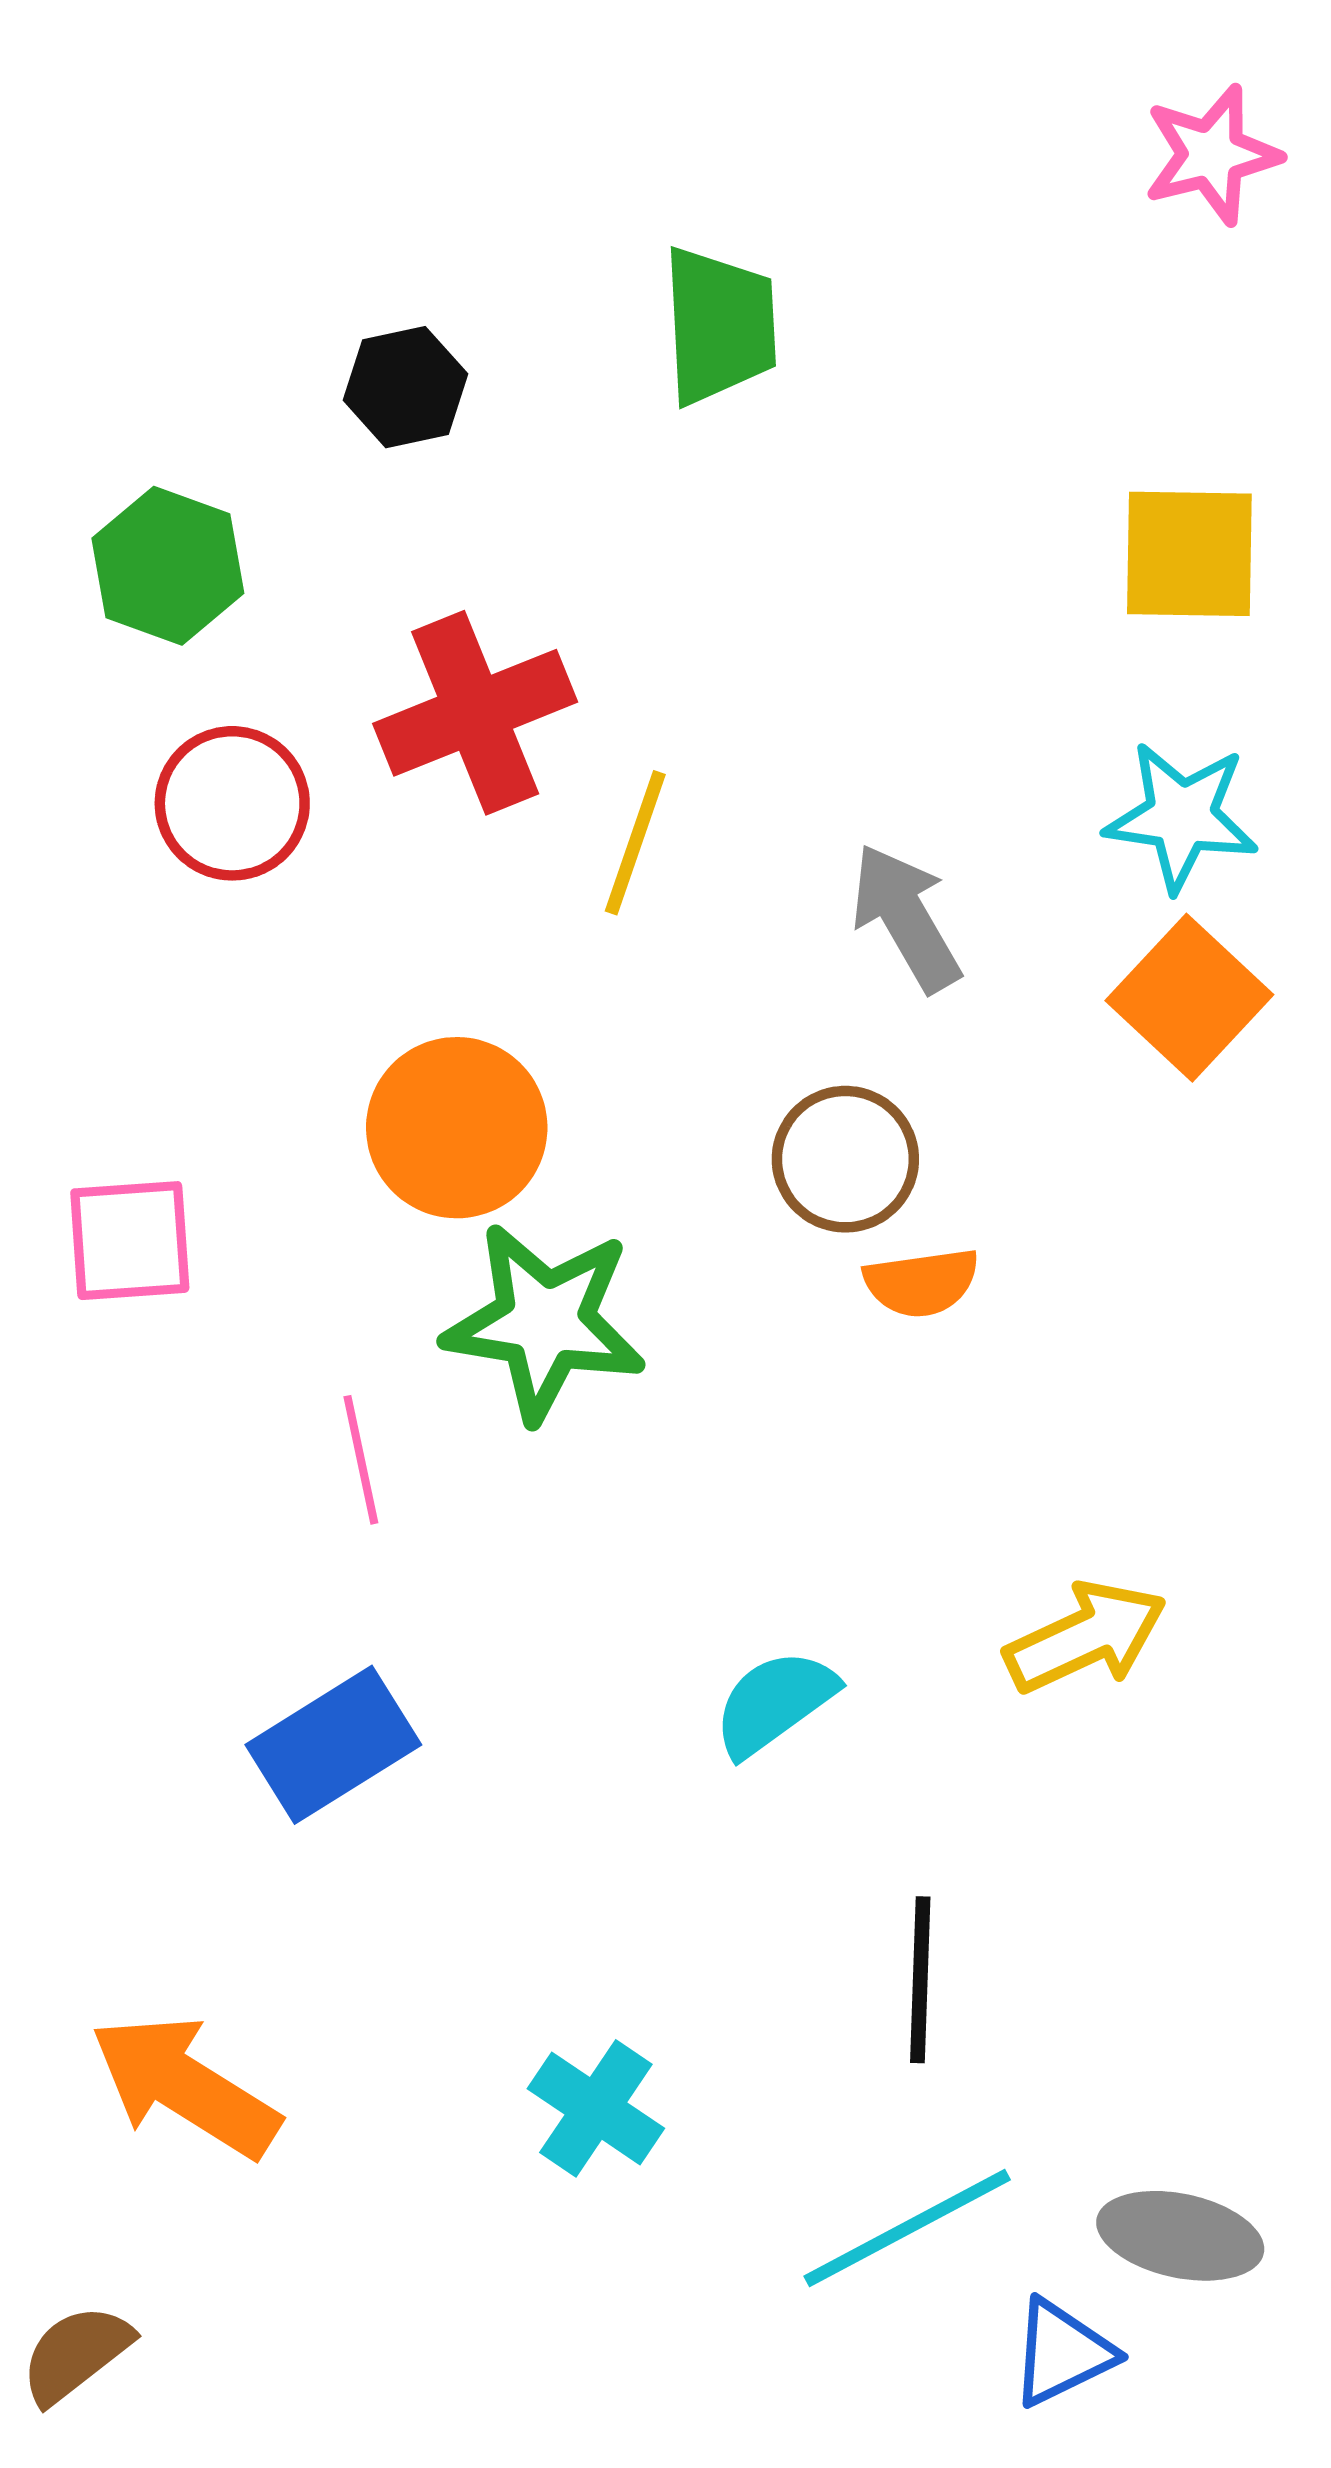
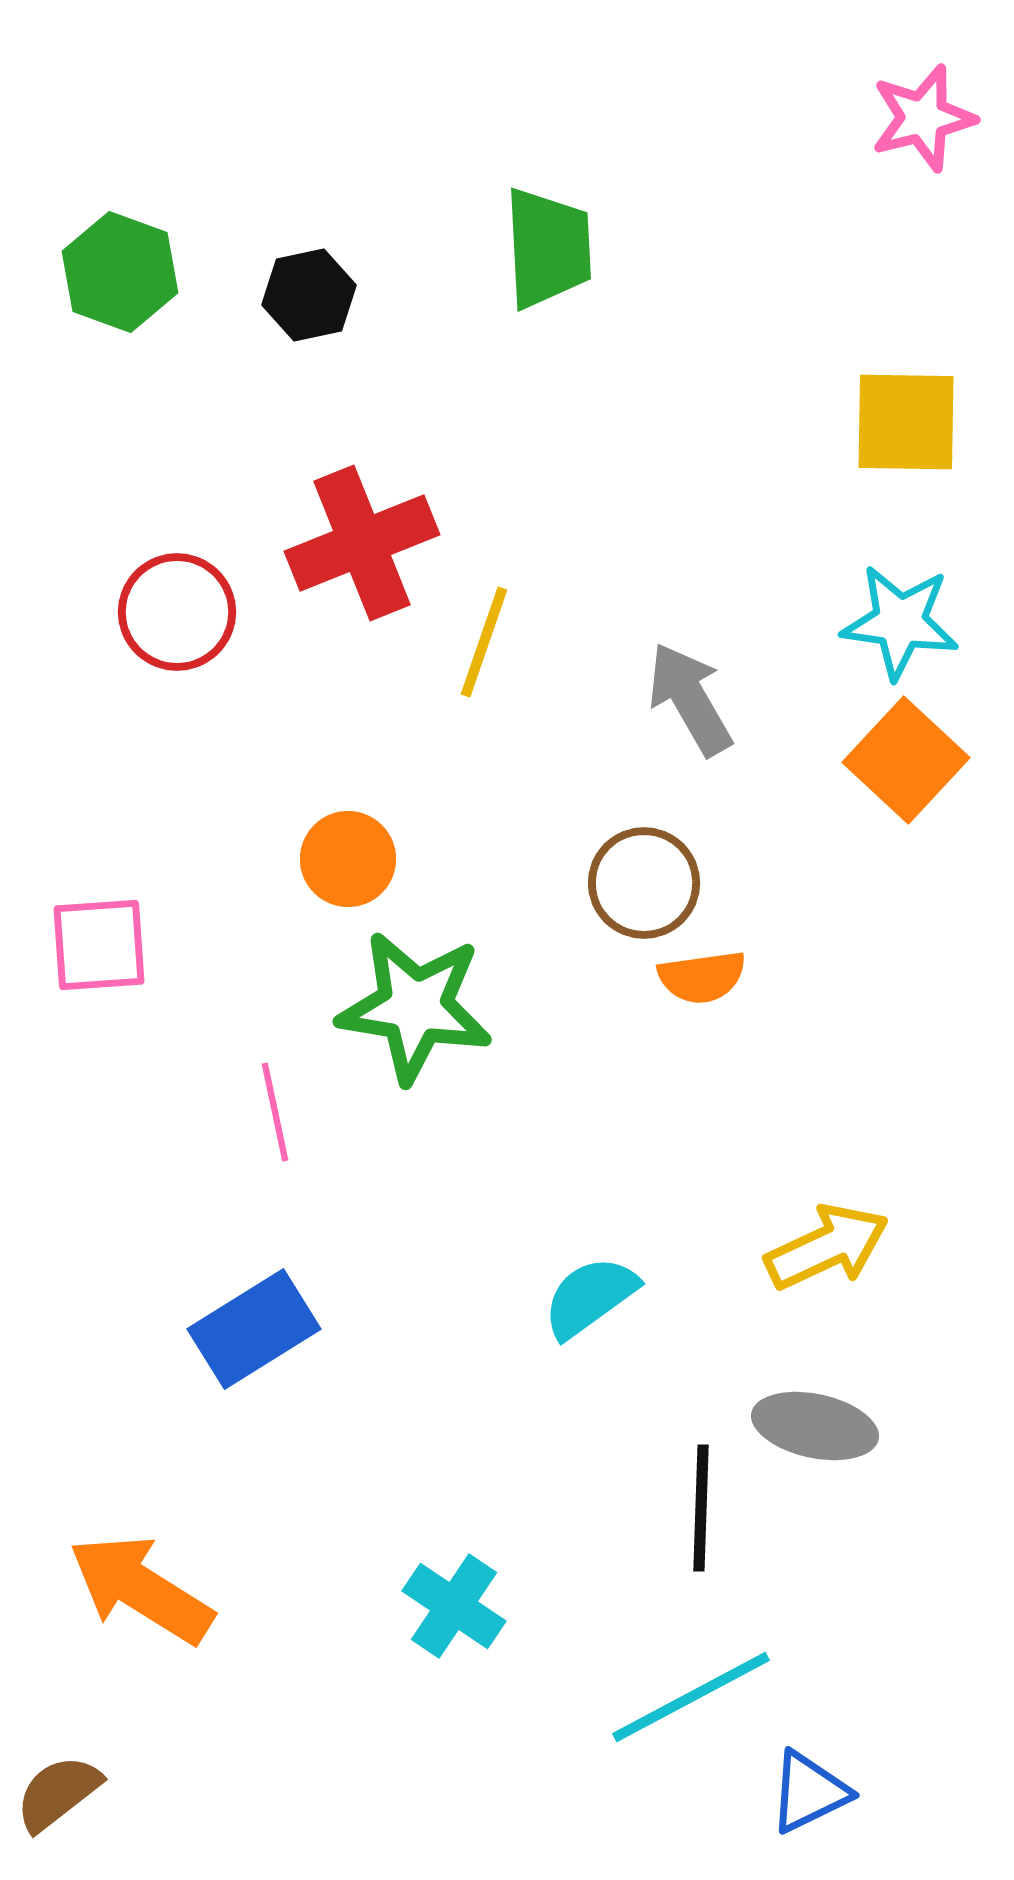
green hexagon: (168, 566) -> (120, 272), moved
orange circle: (457, 1128) -> (348, 859), size x0.7
gray ellipse: (1180, 2236) -> (815, 1426), moved

